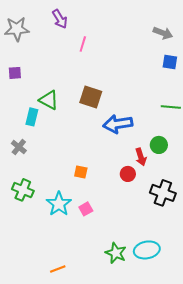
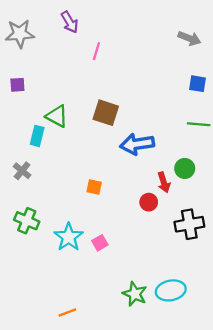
blue square: (170, 62) -> (197, 84), moved
orange square: (81, 172) -> (94, 187), moved
black cross: (163, 193) -> (189, 224), turned -30

